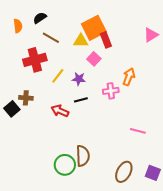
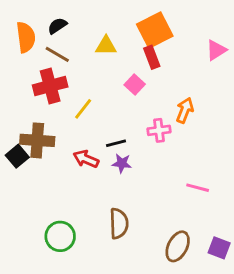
orange semicircle: (18, 26) -> (26, 37), size x1.5
orange square: (94, 28) -> (155, 30), moved
brown line: (51, 38) -> (57, 54), moved
yellow triangle: (81, 41) -> (106, 46), moved
purple star: (79, 79) -> (122, 163), moved
brown cross: (26, 98) -> (37, 140), size x1.6
green circle: (65, 165) -> (60, 236), moved

